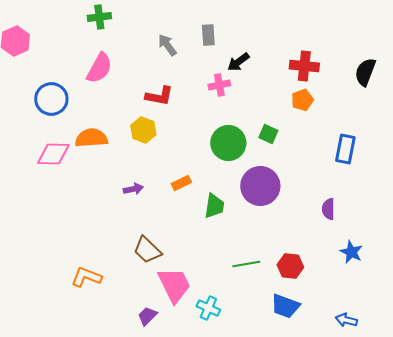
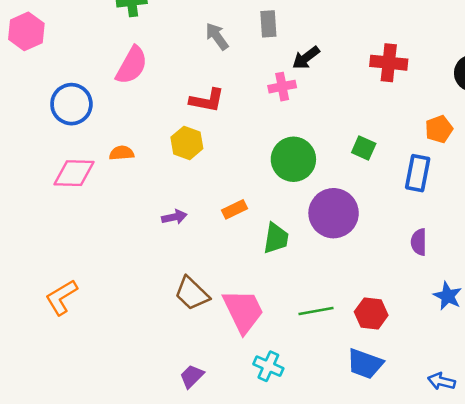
orange pentagon: (302, 100) -> (439, 129), moved
green square: (268, 134) -> (364, 148), moved
orange semicircle: (91, 138) -> (122, 153), size x0.6
blue rectangle: (345, 149) -> (418, 173), moved
orange L-shape: (86, 277) -> (61, 297), moved, turned -52
pink trapezoid: (174, 285) -> (243, 311), moved

